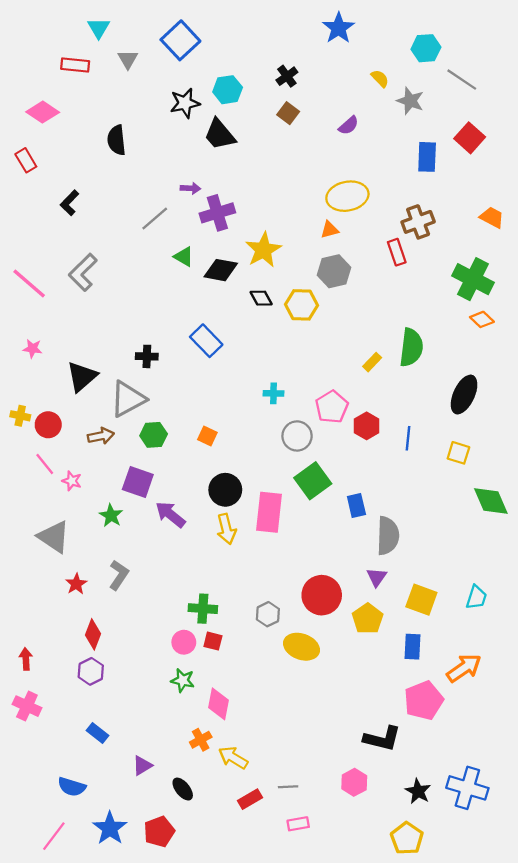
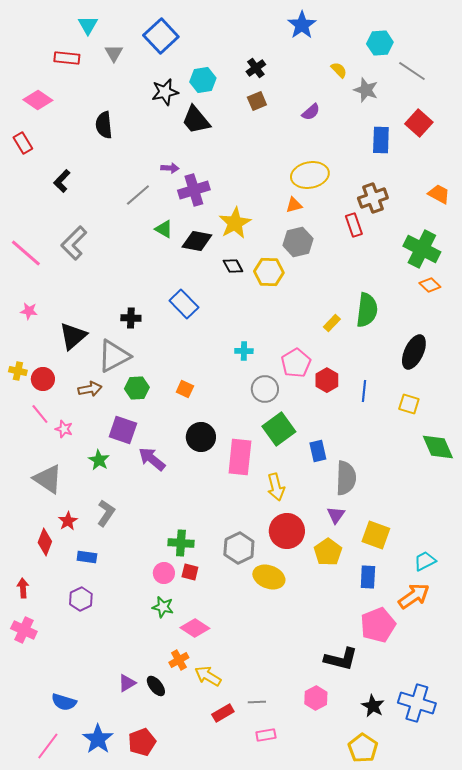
brown square: (288, 113) -> (257, 101), turned 30
yellow arrow: (226, 529) -> (276, 487), moved
cyan trapezoid: (476, 597) -> (425, 561), moved, turned -135
gray hexagon: (268, 614) -> (239, 548), size x1.4
red diamond: (93, 634) -> (45, 542), moved
pink diamond: (219, 704) -> (195, 628), turned -68
blue rectangle: (98, 733) -> (87, 557), moved, turned -30
black ellipse: (183, 789) -> (156, 686), moved

